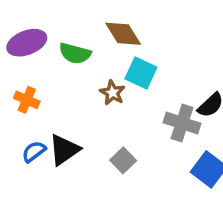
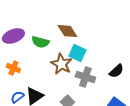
brown star: (112, 93) -> (61, 64), size x1.5
gray cross: (182, 123) -> (85, 77), moved

